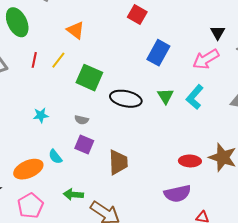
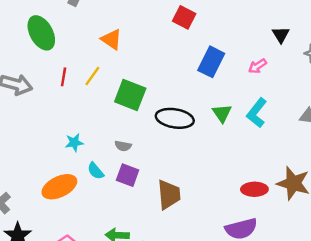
pink arrow: (206, 59) -> (257, 66), moved, size x0.6
cyan semicircle: (55, 157) -> (96, 171), moved
orange ellipse: (28, 169) -> (59, 187), moved

